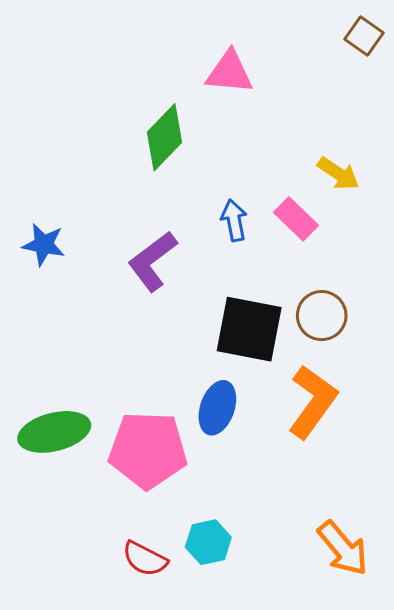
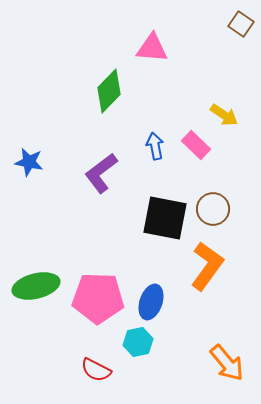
blue ellipse: (217, 408) -> (151, 302), moved
cyan hexagon: (208, 542) -> (138, 342), moved

